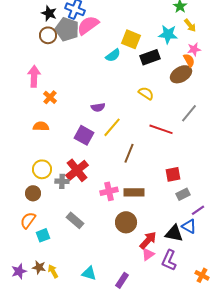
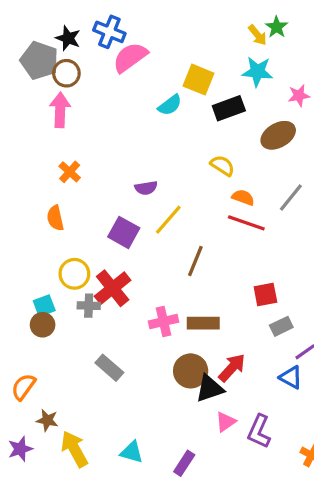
yellow arrow: (190, 25) -> (257, 35), moved
gray pentagon: (67, 29) -> (39, 60), moved
orange semicircle: (189, 60) -> (243, 197), moved, turned -40
pink arrow: (34, 76) -> (60, 110), moved
orange semicircle: (41, 126) -> (55, 218), turned -105
yellow circle: (42, 169) -> (74, 274), moved
orange semicircle: (28, 220) -> (23, 387), moved
black triangle: (174, 233) -> (210, 388), moved, turned -30
cyan square: (43, 235) -> (44, 306), moved
red arrow: (148, 240) -> (232, 368), moved
brown star: (39, 267) -> (47, 420), moved
yellow arrow: (53, 271) -> (74, 449), size x1.6

